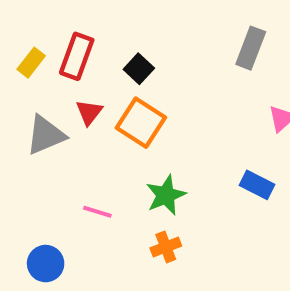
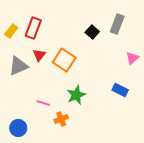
black square: (139, 69) -> (92, 32), moved
orange cross: (166, 247) -> (61, 119), moved

